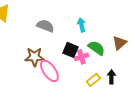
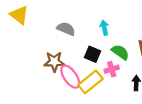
pink cross: (81, 57) -> (112, 69), moved
yellow rectangle: (93, 80) -> (90, 82), moved, size x1.6

